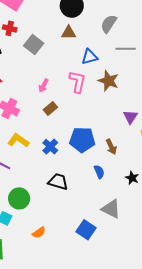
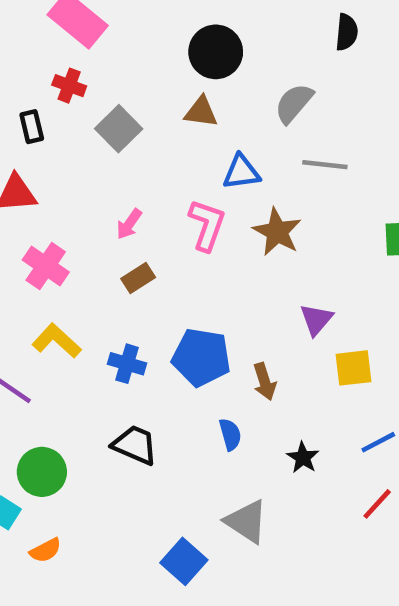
blue cross: (50, 147) -> (127, 364), turned -35
orange semicircle: (39, 233) -> (45, 550), moved

